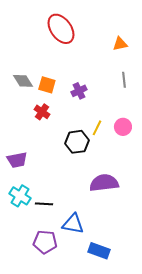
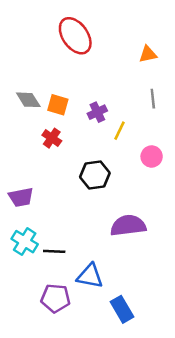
yellow line: (97, 128) -> (120, 131), moved
blue rectangle: (99, 251) -> (122, 309), turned 40

